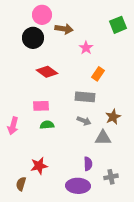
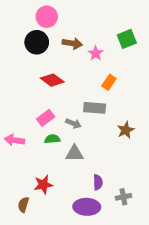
green square: (118, 25) -> (127, 39), moved
brown arrow: (64, 29) -> (72, 43), moved
pink rectangle: (41, 106) -> (46, 118), turned -35
gray arrow: (84, 121) -> (73, 123), moved
pink arrow: (13, 126) -> (14, 140), turned 84
gray triangle: (103, 138) -> (74, 153), moved

